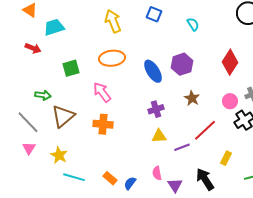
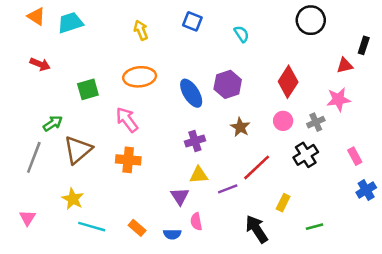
yellow arrow: (113, 21) -> (141, 30), size x0.7
cyan trapezoid: (54, 27) -> (70, 23), moved
green arrow: (43, 95) -> (53, 123), turned -42
pink circle: (230, 101) -> (283, 121), moved
gray line: (28, 122) -> (34, 157), turned 65
pink triangle: (29, 148) -> (28, 218), moved
blue semicircle: (130, 183) -> (172, 234), moved, turned -128
purple triangle: (175, 185) -> (180, 196), moved

